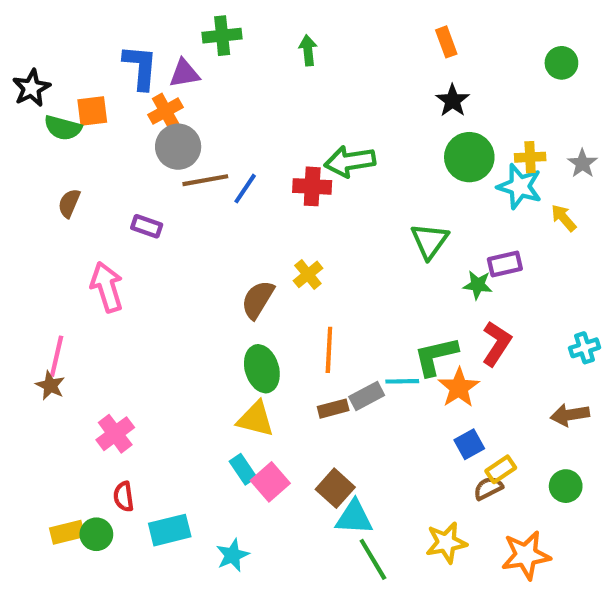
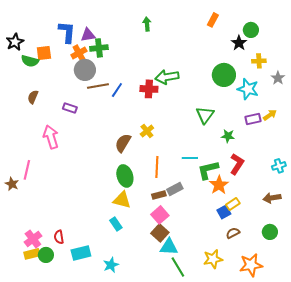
green cross: (222, 36) -> (99, 48), moved
orange rectangle: (446, 42) -> (213, 20), turned 48
green circle: (561, 63) -> (251, 30), moved
black star: (453, 101) -> (239, 43), moved
yellow cross: (530, 157) -> (259, 61), moved
yellow arrow: (564, 218) -> (270, 115), moved, turned 96
purple rectangle: (505, 264) -> (253, 119), moved
cyan line: (402, 381) -> (190, 158), moved
brown star: (50, 386) -> (12, 184), moved
pink cross: (115, 434) -> (33, 239), moved
yellow rectangle: (501, 469) -> (233, 204), moved
pink square: (270, 482) -> (160, 215), moved

